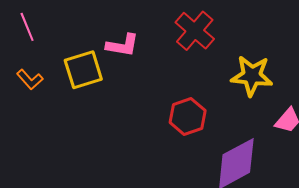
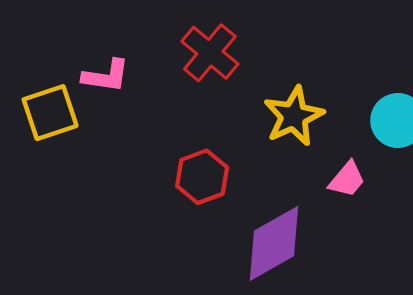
yellow star: (252, 76) -> (294, 116), turned -30

